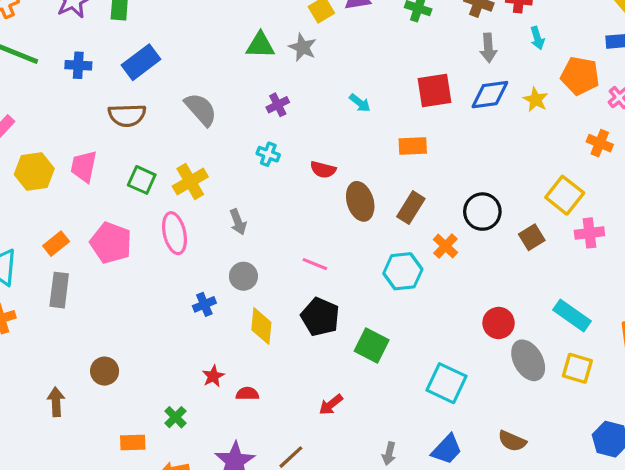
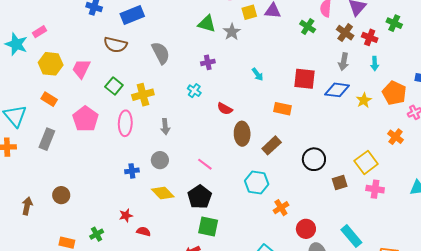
orange rectangle: (56, 244) -> (49, 99), moved, turned 56
orange cross: (445, 246) -> (281, 208), moved
yellow diamond: (261, 326) -> (163, 193), turned -65
green square: (372, 346) -> (208, 226), moved, turned -30

